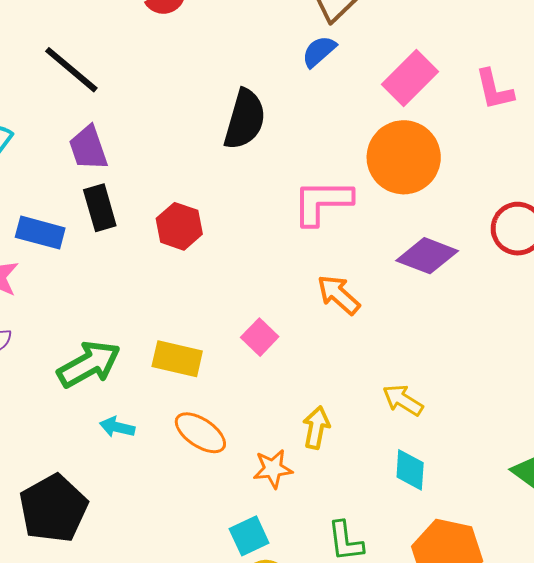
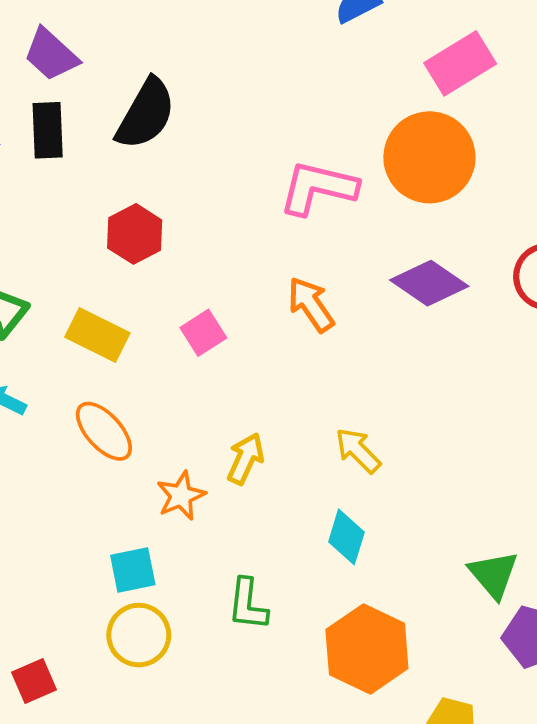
black semicircle: (245, 119) -> (146, 114), moved
purple trapezoid: (88, 148) -> (51, 55), turned -42
red hexagon: (179, 226) -> (135, 234), moved
orange star: (273, 469) -> (181, 496), turned -30

